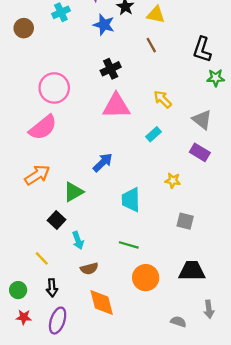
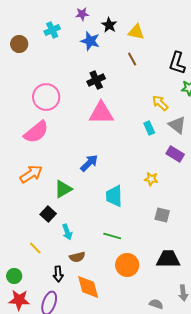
yellow arrow: (163, 99) -> (160, 103), moved
cyan rectangle: (154, 134) -> (149, 128), moved, turned -72
black arrow: (52, 288) -> (58, 274), moved
red star: (24, 317) -> (19, 300), size x1.5

